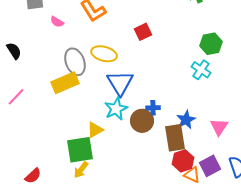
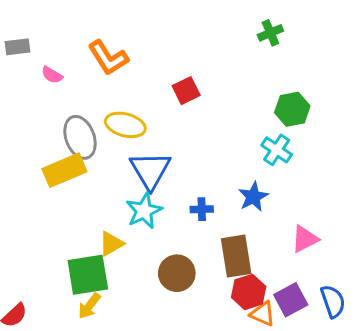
blue star: (186, 120) -> (253, 197), moved
brown circle: (142, 121) -> (177, 273), moved
pink triangle: (219, 127) -> (305, 239), turned 30

